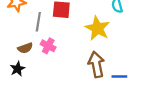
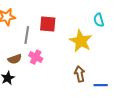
brown arrow: (96, 64) -> (80, 74), size x0.7

